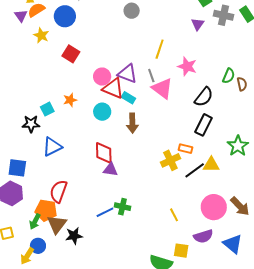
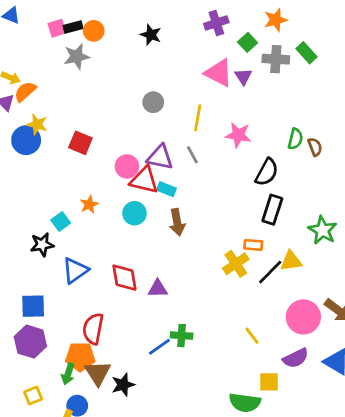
gray circle: (132, 11) -> (153, 102), moved
blue circle: (65, 16) -> (26, 140), moved
pink triangle: (162, 88) -> (219, 73), moved
red diamond: (104, 153) -> (124, 278), moved

